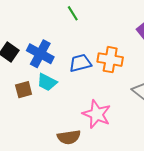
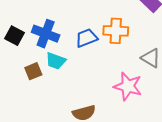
pink star: (97, 114) -> (128, 86), moved

